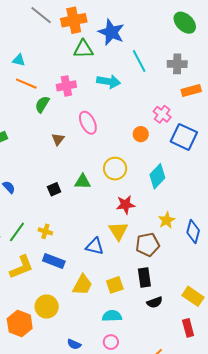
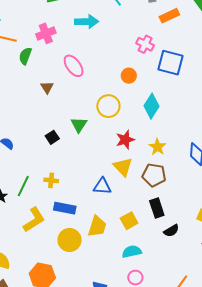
orange circle: (141, 134) -> (129, 76), moved
green triangle: (83, 182) -> (79, 125), turned -48
yellow star: (167, 220) -> (157, 147), moved
brown pentagon: (148, 245) -> (154, 175), turned 30
yellow circle: (47, 307) -> (70, 240), moved

